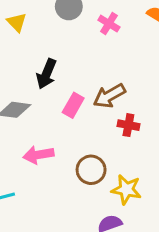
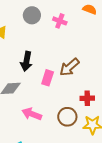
red cross: (128, 125) -> (87, 98), moved
pink arrow: (38, 155) -> (32, 114), turned 42

